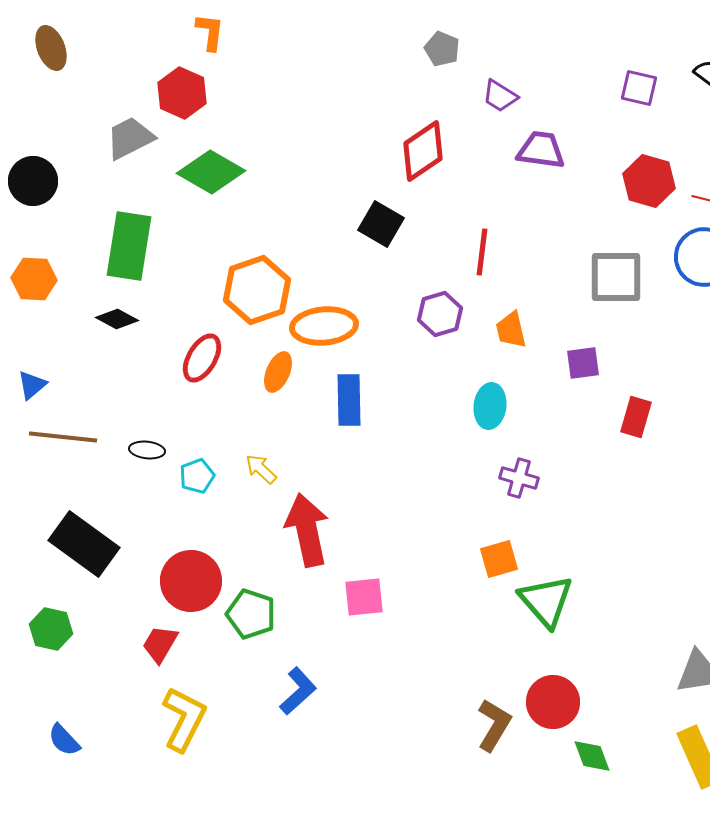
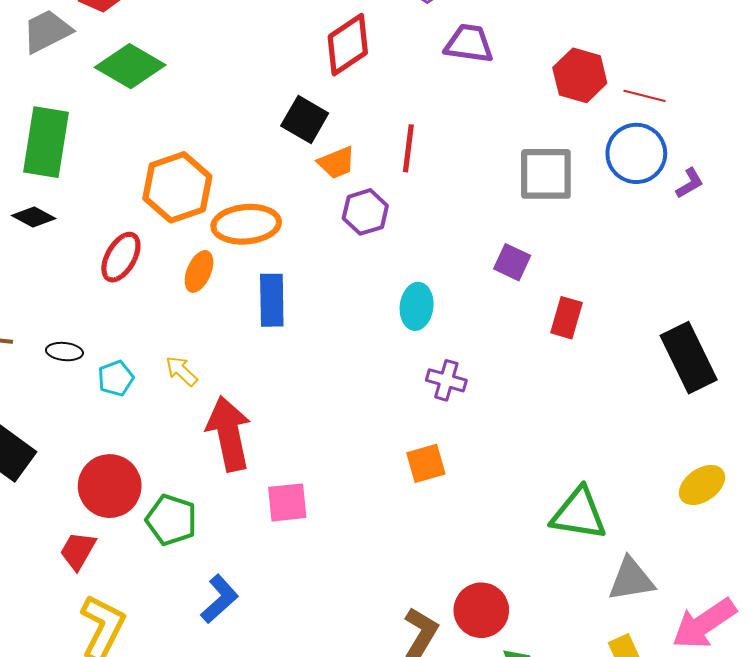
orange trapezoid: (511, 330) -> (337, 163), moved, turned -99
purple square: (583, 363) -> (512, 262), turned 33
green triangle: (546, 601) -> (579, 514), moved, turned -40

